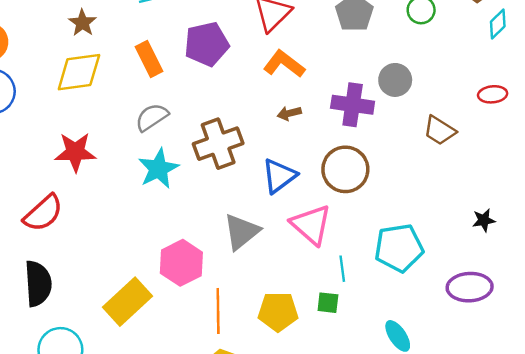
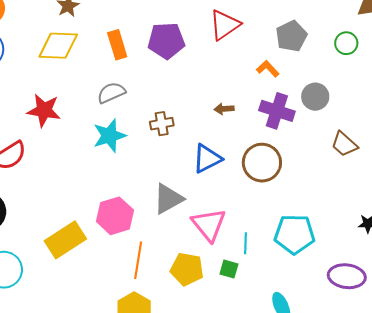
orange L-shape: (284, 64) -> (268, 69), moved, size x0.7
brown cross: (218, 144) -> (162, 124), size x0.6
pink triangle: (311, 225) -> (209, 225), moved

